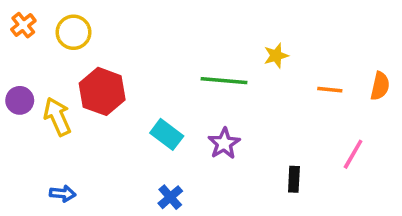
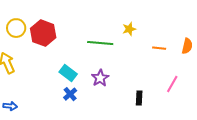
yellow circle: (73, 32) -> (16, 28), moved
red hexagon: (102, 91) -> (43, 33), moved
blue cross: (170, 197) -> (70, 94), moved

